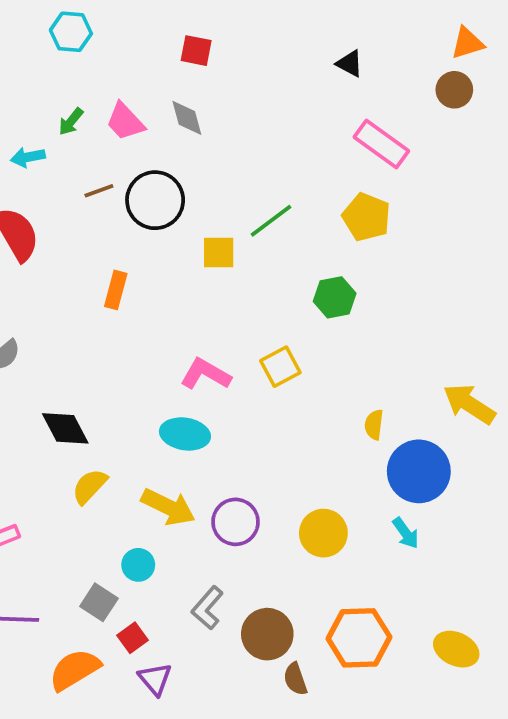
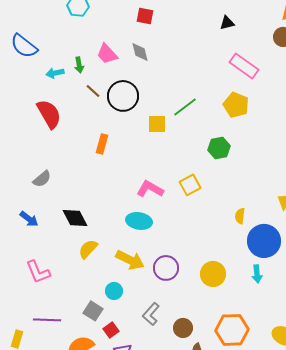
black triangle: (350, 64) -> (227, 23), turned -42
green arrow: (71, 122) -> (79, 65), moved, turned -49
brown line: (99, 191) -> (93, 91), turned 63
cyan arrow: (406, 533) -> (257, 274), turned 30
brown circle: (267, 634) -> (183, 328), size x0.7

